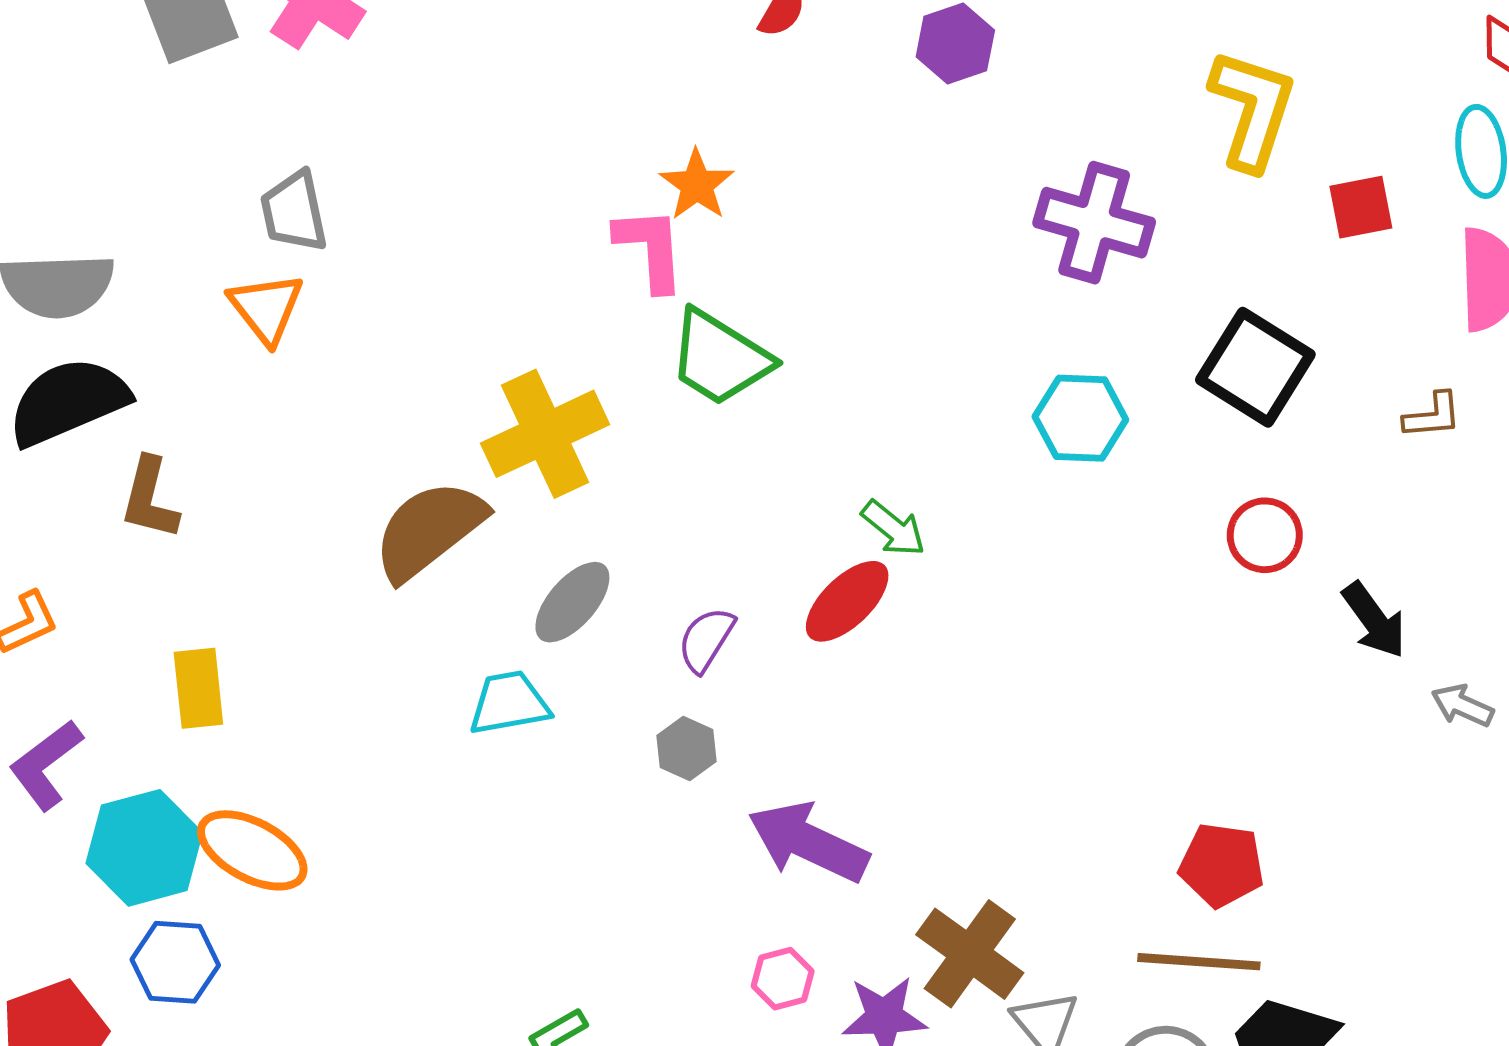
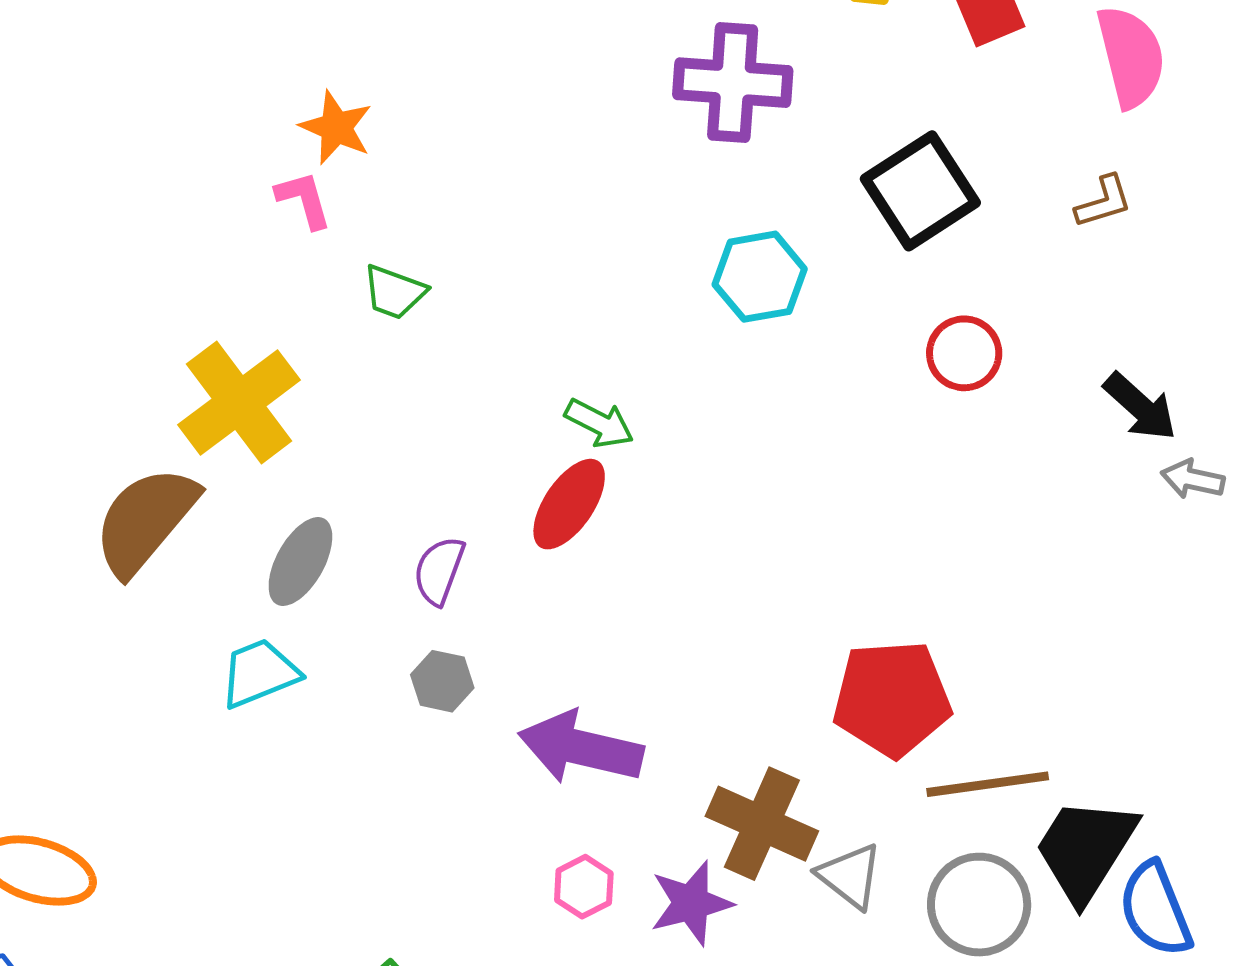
pink L-shape: (650, 249) -> (304, 200), size x0.7
green trapezoid: (720, 358) -> (394, 292), size x0.6
black square: (1255, 367) -> (920, 191), turned 37
black arrow: (1374, 620) -> (1140, 407), moved
red pentagon: (1222, 865) -> (892, 699), moved, size x1.4

